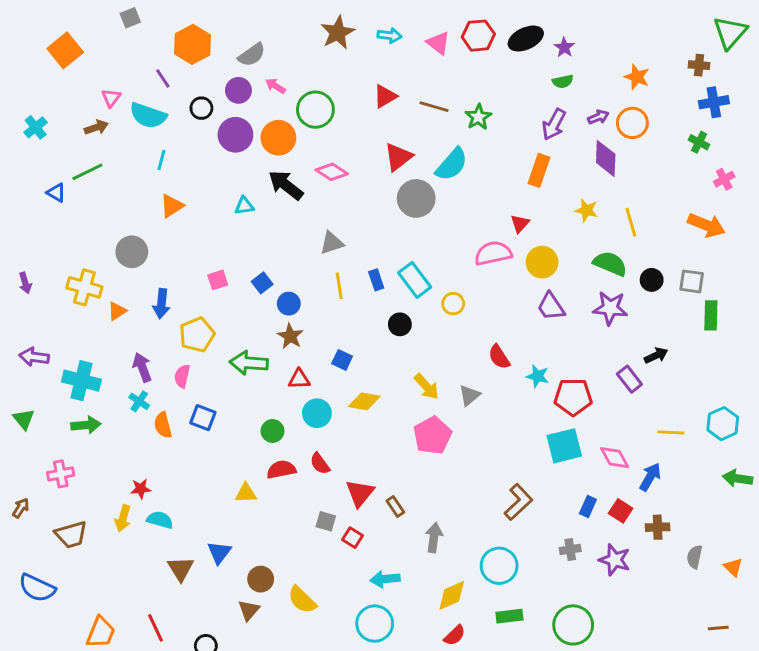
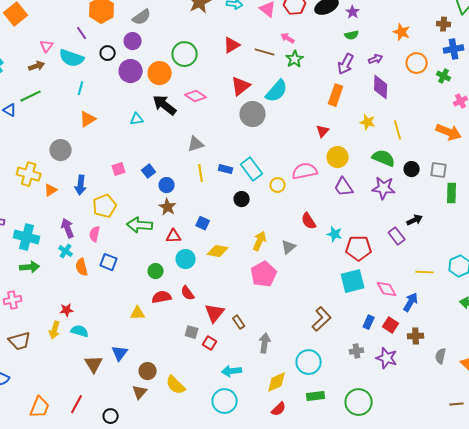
pink arrow: (275, 86) -> (288, 38), moved
orange circle: (632, 123) -> (417, 63), moved
pink semicircle: (493, 253) -> (305, 171), moved
blue rectangle: (376, 280) -> (226, 169), turned -56
yellow arrow: (427, 387) -> (260, 241), turned -114
red line: (155, 628) -> (77, 404), turned 54

